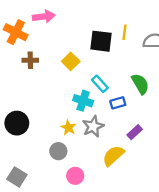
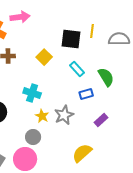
cyan rectangle: (100, 84) -> (77, 69), moved
cyan cross: (83, 101) -> (32, 93), moved
yellow semicircle: (113, 156) -> (82, 153), moved
pink circle: (75, 176) -> (25, 159), moved, size x1.5

